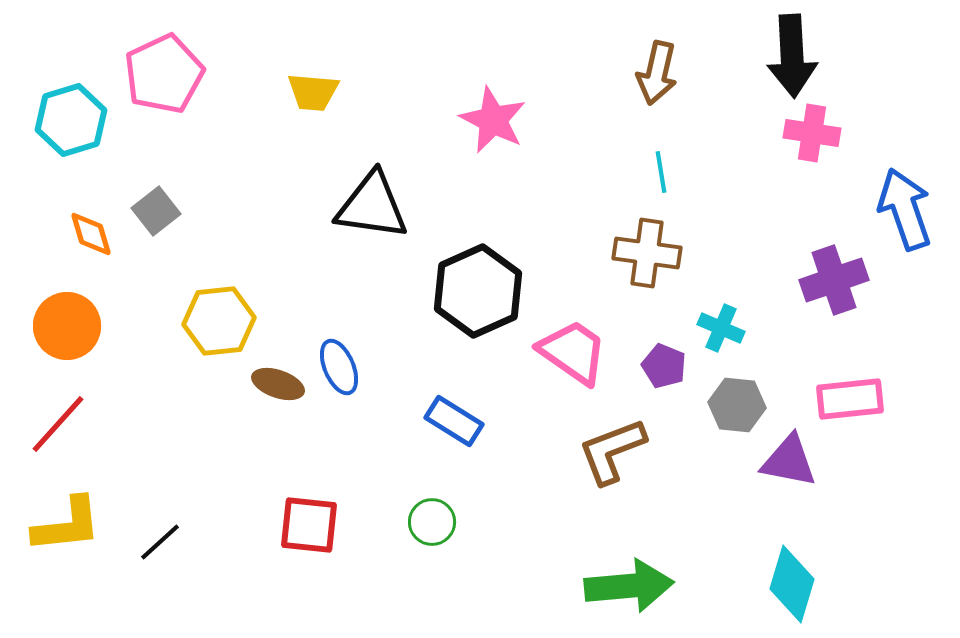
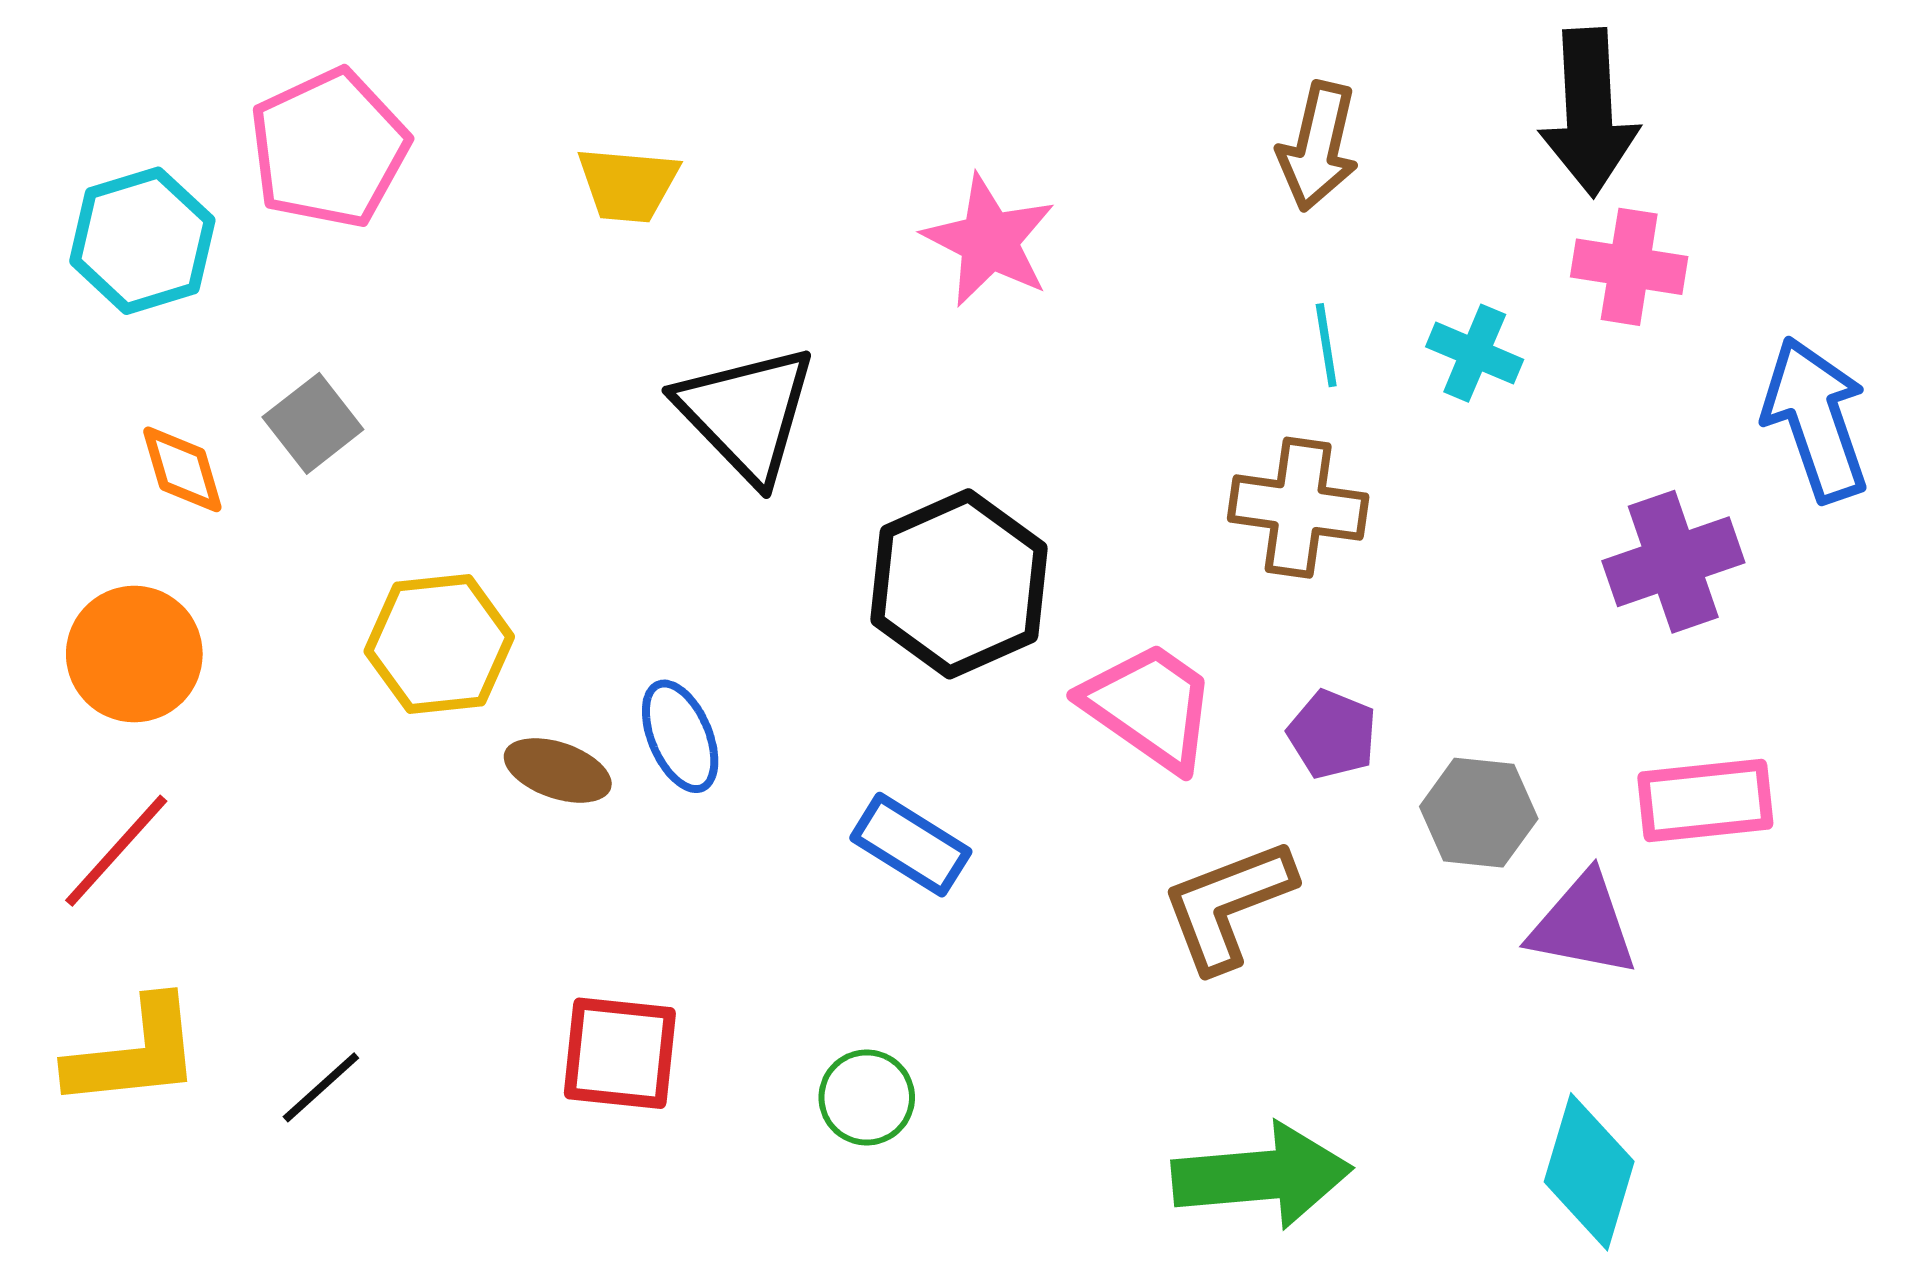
black triangle: (372, 206) -> (746, 413), turned 38
cyan cross: (721, 328) -> (1475, 353), moved
green circle: (432, 522) -> (867, 1097), moved

